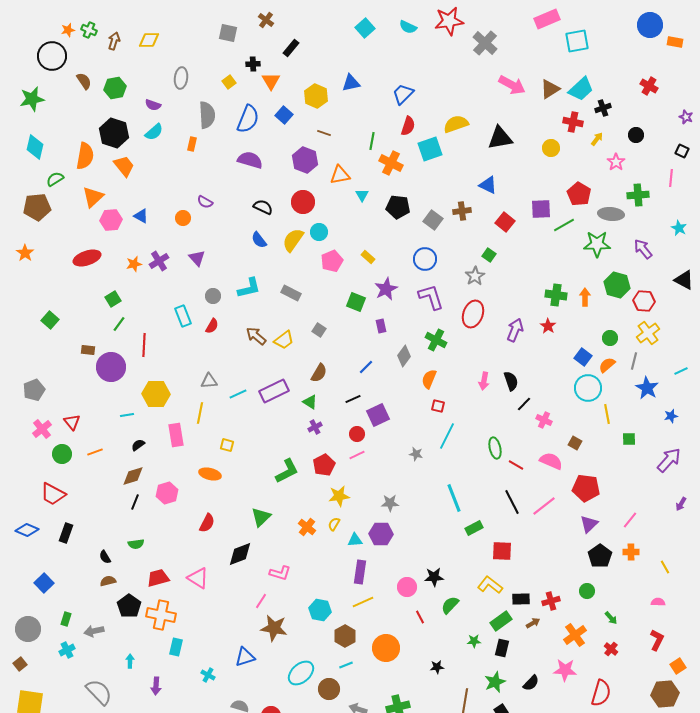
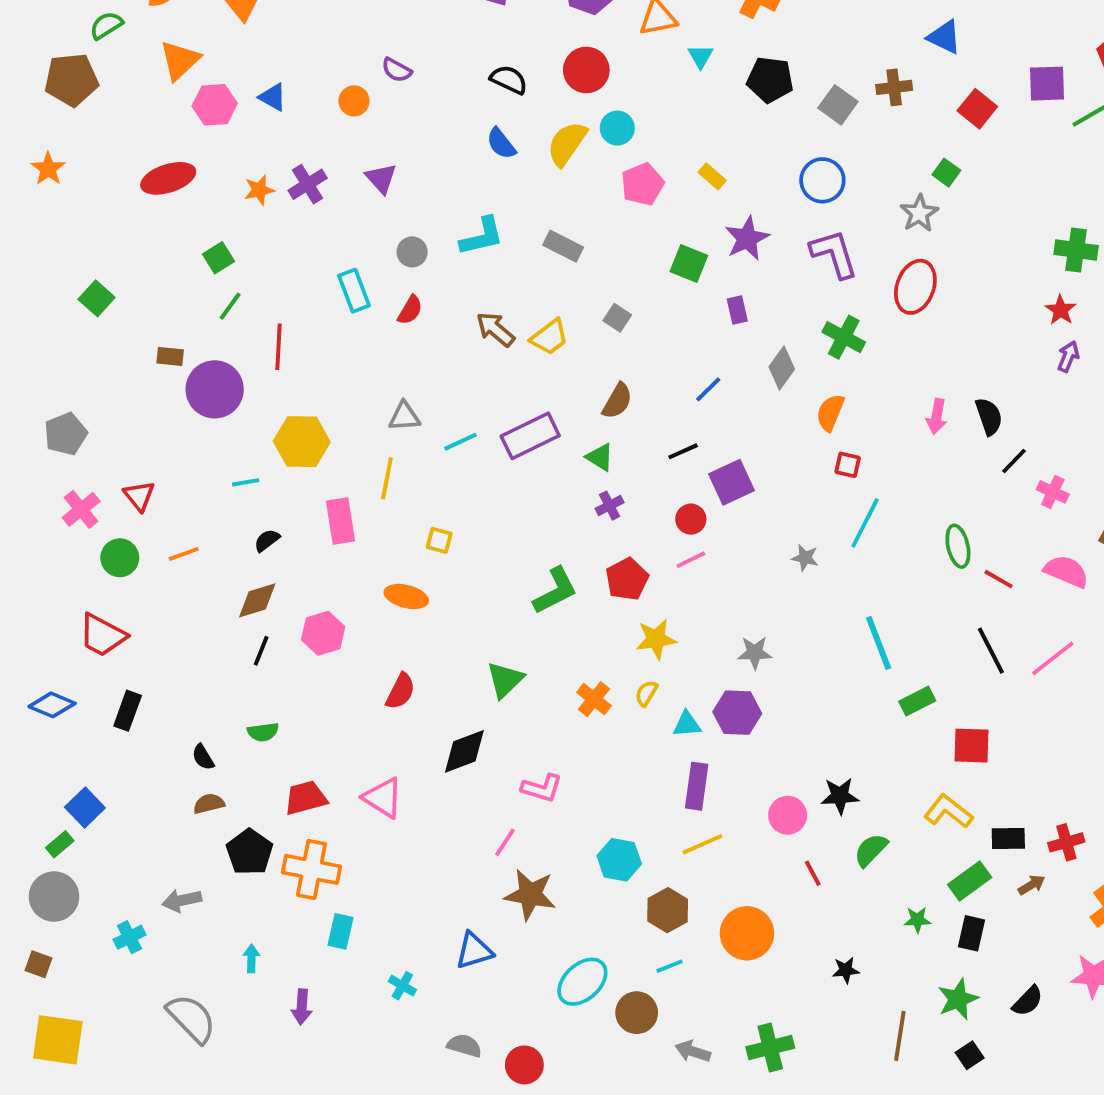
purple arrow: (515, 330) -> (1068, 356), moved, size x0.7
green rectangle: (66, 619) -> (60, 844), moved, turned 32
brown square: (20, 664) -> (38, 964), turned -32

